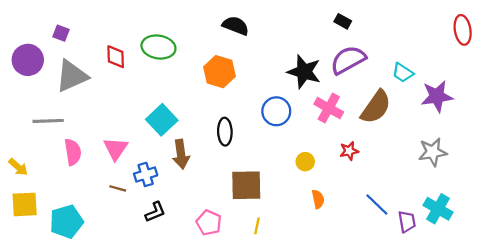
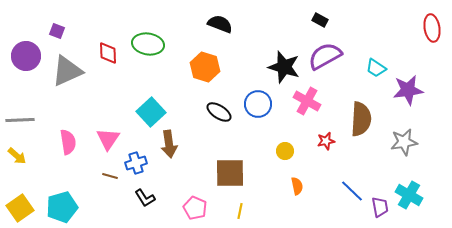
brown semicircle: (376, 107) -> (361, 119), moved, turned -32
gray line: (48, 121) -> (20, 120), moved
black ellipse: (225, 132) -> (219, 112), moved, turned -55
yellow square: (25, 204) -> (20, 208), moved, turned -32
black L-shape: (155, 212) -> (145, 198), turned 80

